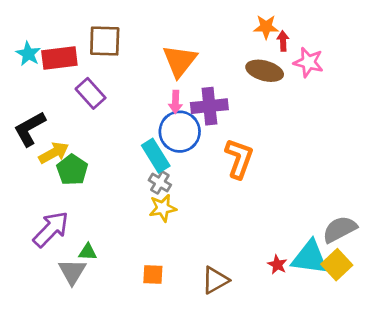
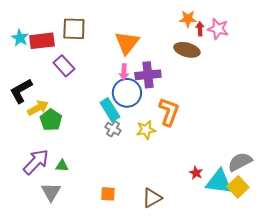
pink star: (308, 62) -> (218, 29), moved
yellow star: (163, 208) -> (146, 130), moved
green triangle: (88, 252) -> (62, 166), moved
red star: (277, 265) -> (196, 173), moved

